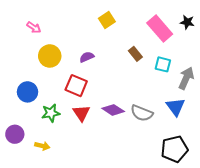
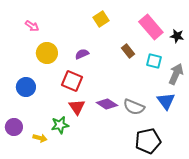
black star: (187, 22) -> (177, 36), moved
green star: (51, 113) -> (60, 125), moved
black pentagon: (175, 149) -> (148, 141), moved

